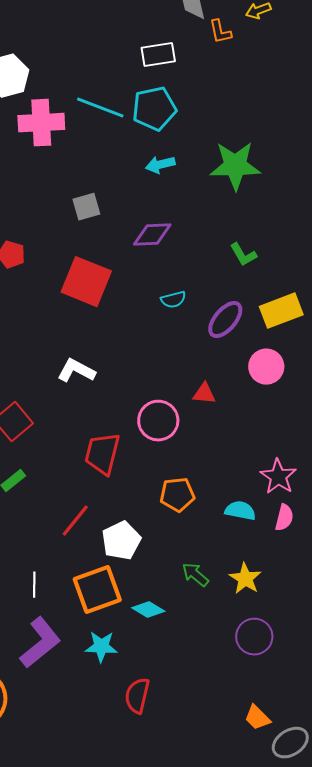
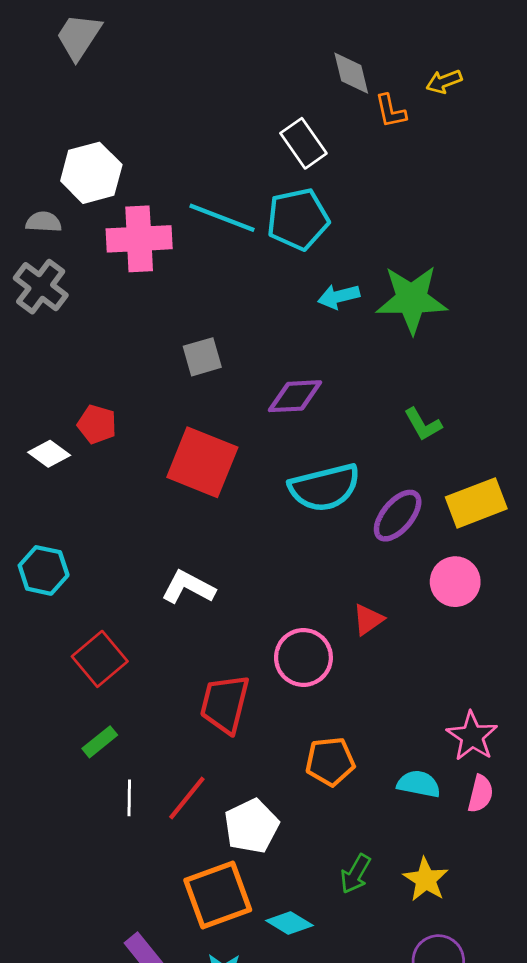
white rectangle: (158, 55) -> (303, 143), turned 64
cyan arrow: (160, 165) -> (339, 296), moved
cyan semicircle: (173, 300) -> (325, 487), size x2.0
red triangle: (204, 394) -> (368, 620), turned -40
green arrow: (195, 575) -> (355, 874), turned -100
white line: (34, 585) -> (129, 798), moved

